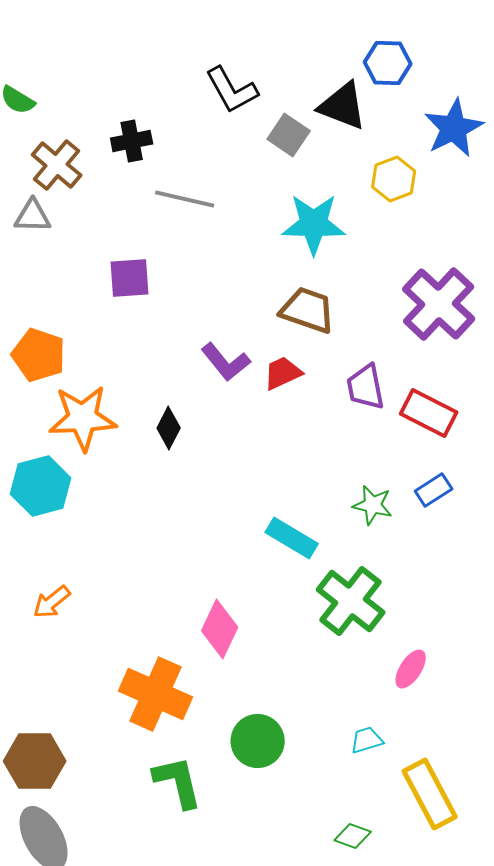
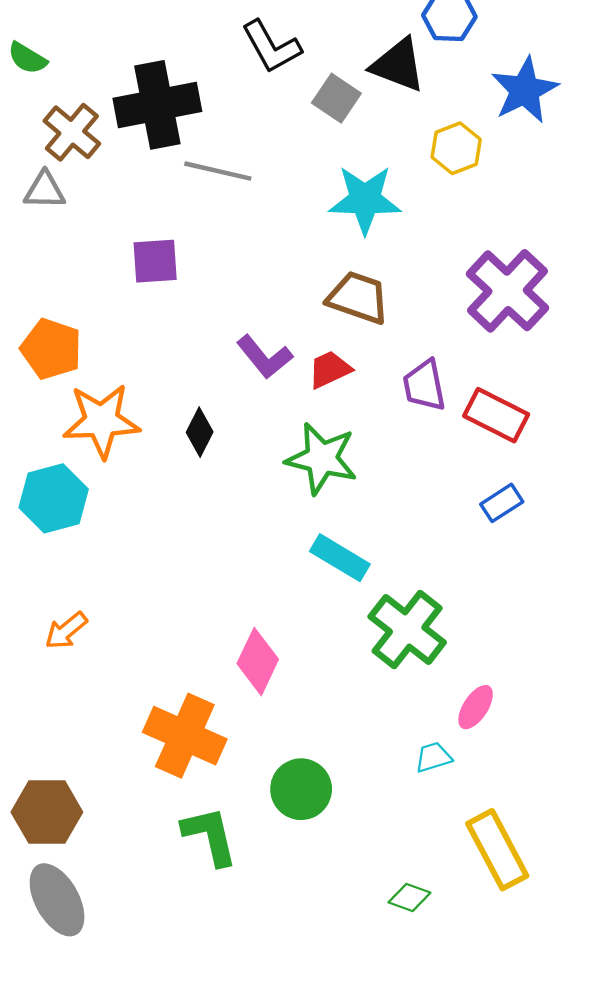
black cross: (132, 141) -> (157, 105), size x1.8
green star: (373, 505) -> (322, 458), moved, size x1.6
cyan trapezoid: (367, 740) -> (433, 757), moved

